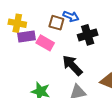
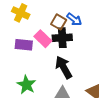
black cross: (88, 35) -> (62, 38), moved
purple rectangle: (27, 36) -> (24, 45), moved

